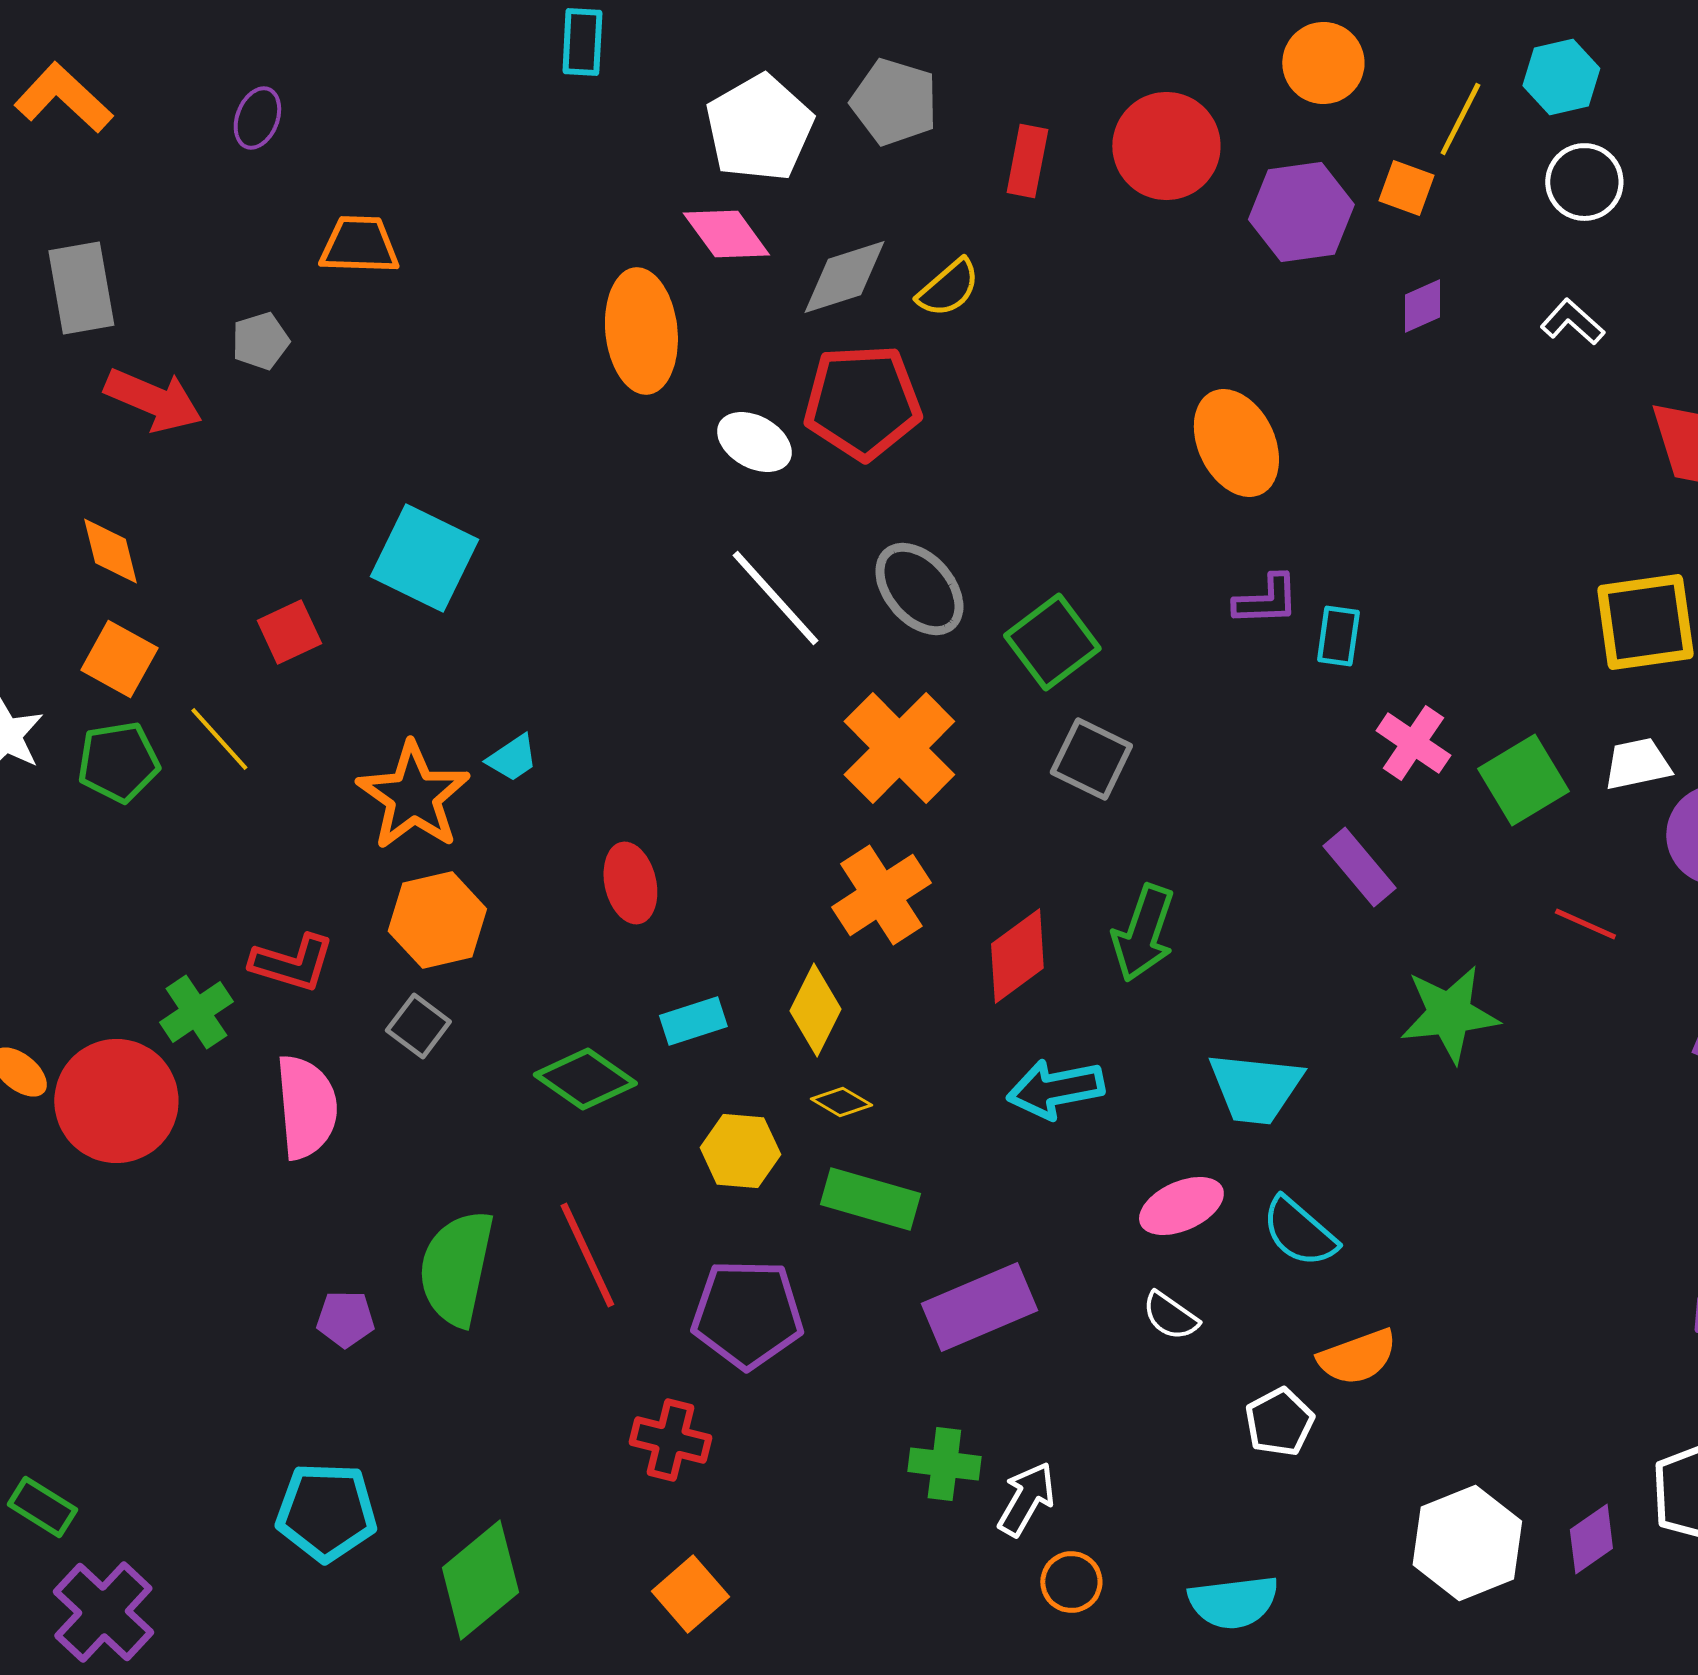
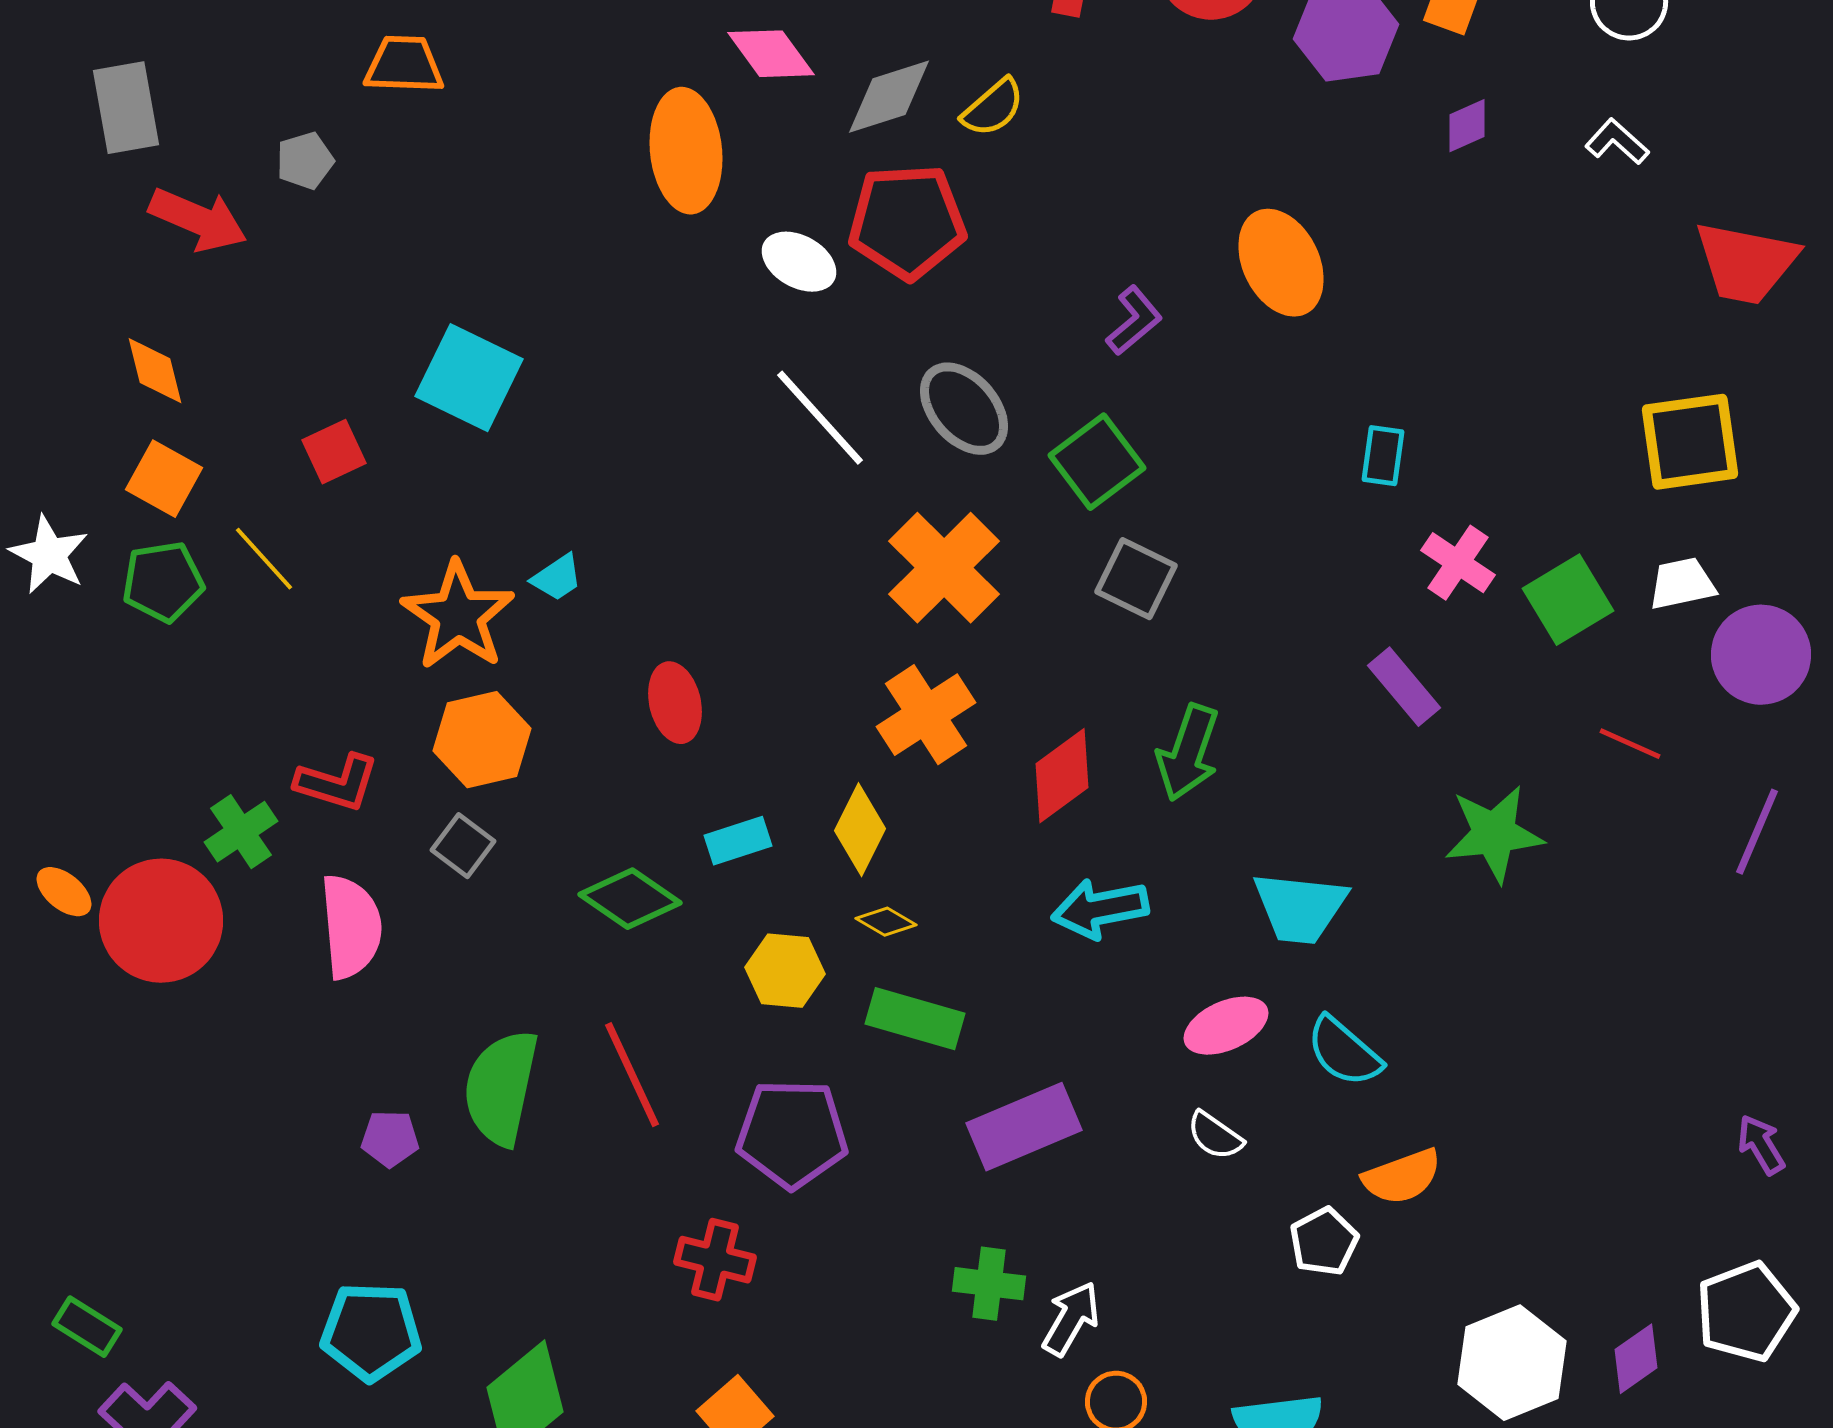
purple L-shape: (1266, 600) -> (1134, 321), moved, turned -38

